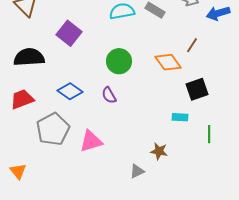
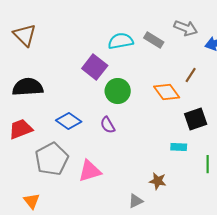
purple square: (69, 33) -> (95, 67), moved
orange triangle: (18, 171) -> (32, 201), moved

